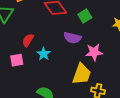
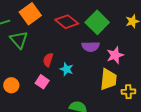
green square: (85, 16) -> (97, 22), size x1.6
pink square: (17, 60) -> (42, 82), turned -32

